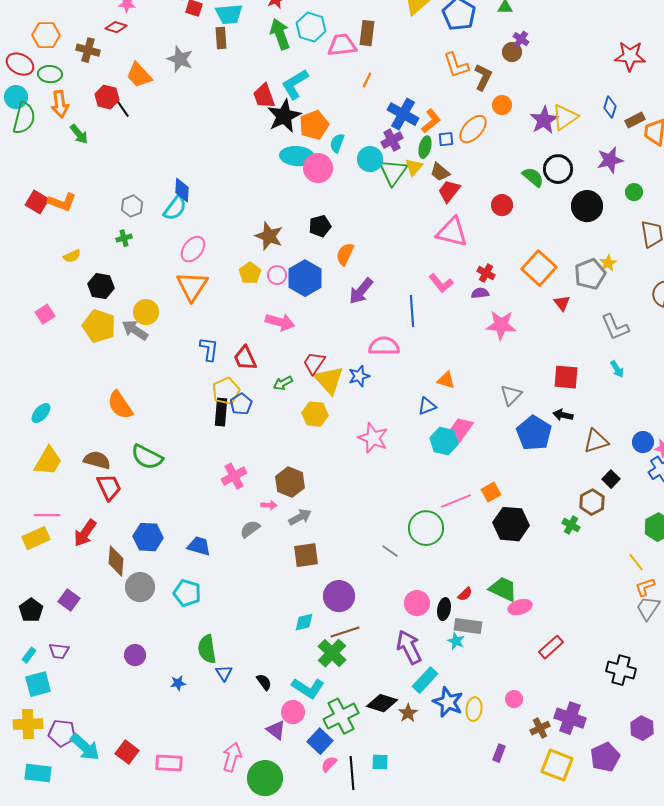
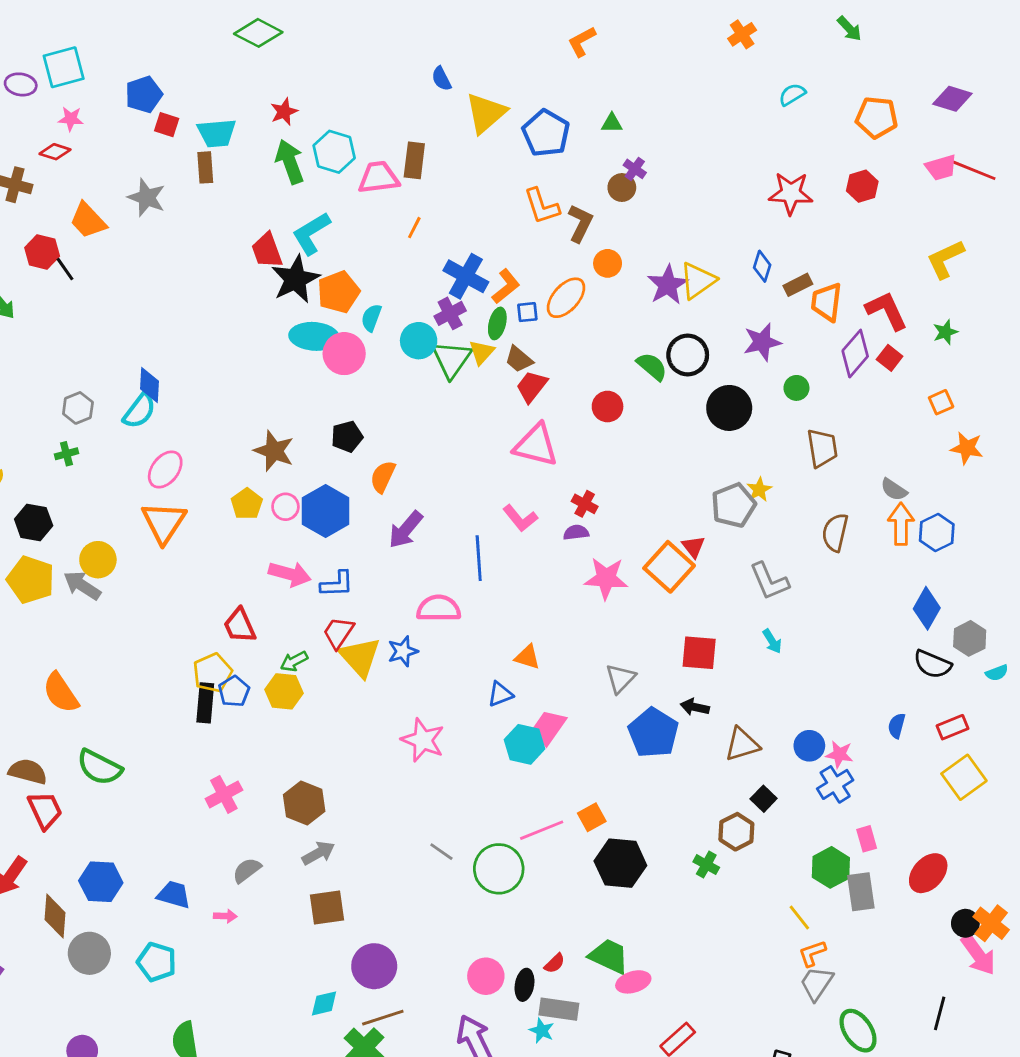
orange square: (539, 268) -> (669, 567), moved
blue L-shape: (209, 349) -> (337, 584), moved, turned 80
yellow hexagon: (315, 414) -> (284, 691), moved
pink arrow: (269, 505) -> (225, 916), moved
gray line: (390, 551) -> (441, 852), moved

